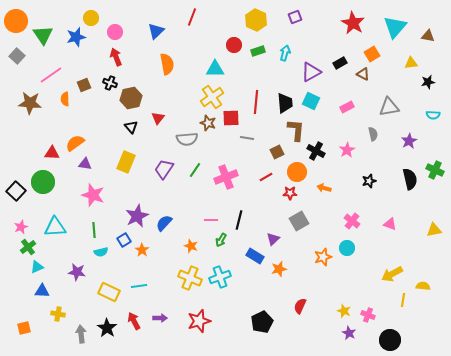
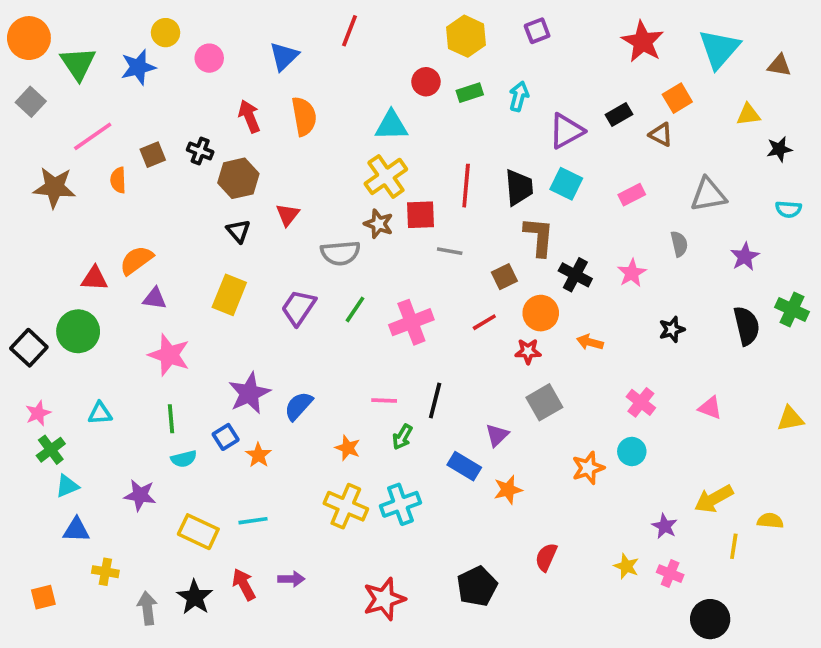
red arrow: (116, 57) -> (249, 116), moved
cyan triangle: (55, 227) -> (100, 413), size x0.6
red star: (199, 321) -> (384, 599), moved
purple star: (349, 333) -> (665, 526), moved

